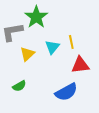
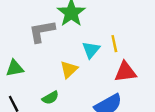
yellow triangle: (27, 54) -> (69, 69), moved

